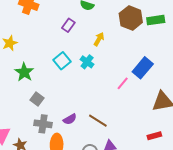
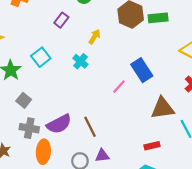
cyan square: (62, 61) -> (41, 57), moved
blue rectangle: (143, 68) -> (142, 70), turned -75
purple semicircle: (70, 119) -> (59, 124), size x1.6
brown line: (98, 121) -> (90, 127), turned 30

